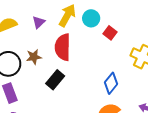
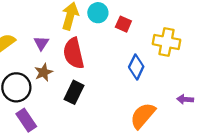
purple triangle: (39, 22) -> (41, 43), moved
blue diamond: (111, 83) -> (136, 67), moved

